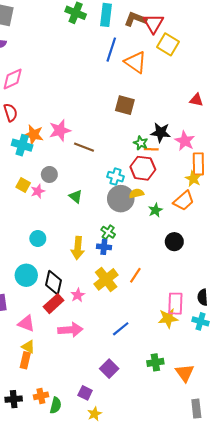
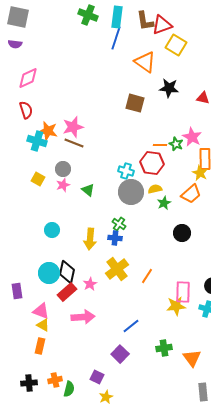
brown L-shape: (135, 19) -> (145, 21), turned -120
red triangle: (153, 23) -> (162, 25), turned 40
blue line: (111, 50) -> (116, 38), moved
black star: (161, 132) -> (169, 88), moved
green star: (141, 143) -> (176, 144), moved
brown line: (84, 147) -> (74, 143), moved
pink star: (38, 191) -> (63, 185), moved
yellow semicircle: (136, 193) -> (155, 189), moved
cyan circle: (26, 275) -> (49, 273), moved
orange line: (135, 275) -> (147, 276), moved
blue line: (121, 329) -> (131, 326), moved
yellow triangle: (28, 347) -> (43, 325), moved

